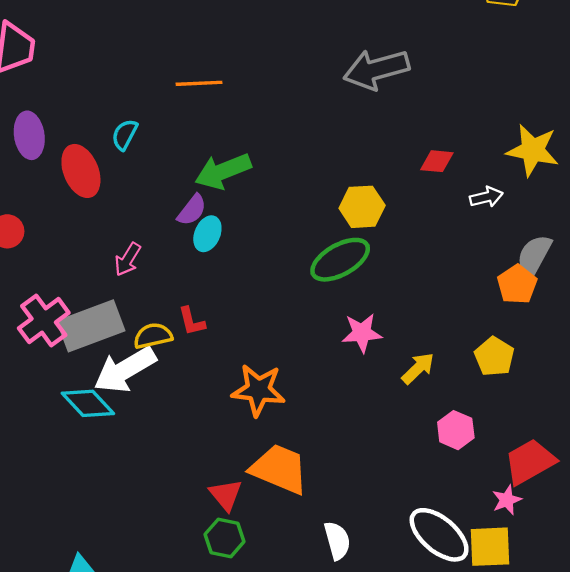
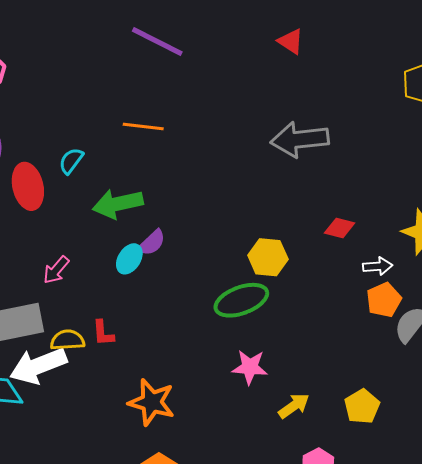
green arrow: (223, 171) -> (118, 204), moved
purple semicircle: (192, 210) -> (152, 243), moved
orange pentagon: (517, 284) -> (384, 300), moved

